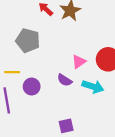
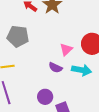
purple circle: (32, 87) -> (45, 97), moved

